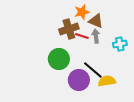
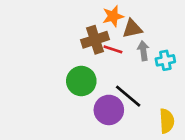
brown triangle: (96, 21) -> (132, 29), turned -35
gray arrow: (96, 36) -> (143, 51), moved
yellow semicircle: (107, 81) -> (167, 121), moved, turned 96

